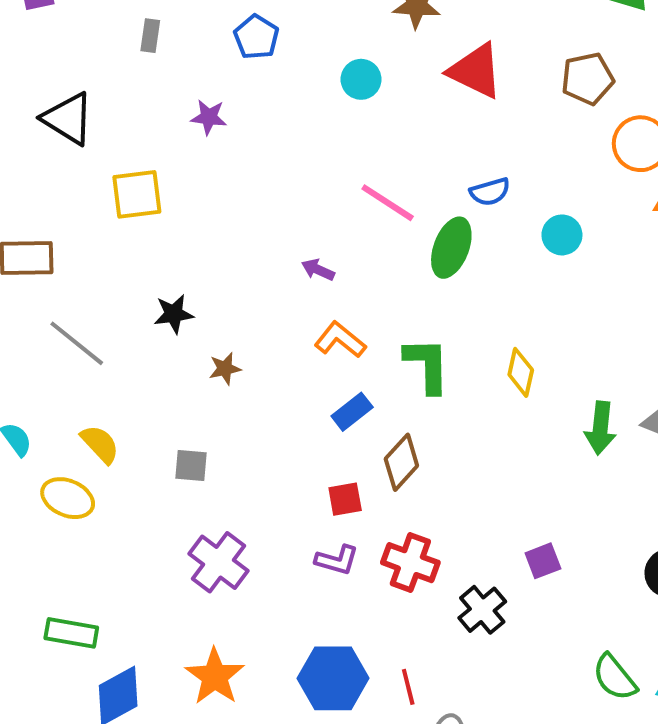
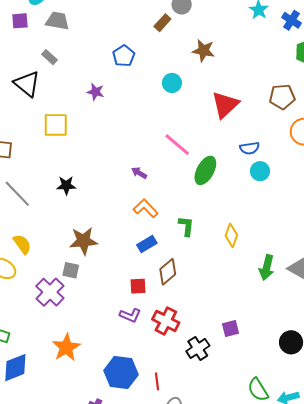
gray rectangle: (150, 36) -> (50, 57), moved, turned -63
red triangle: (476, 71) -> (225, 105), moved, turned 44
blue semicircle: (490, 192) -> (250, 148), moved
green L-shape: (427, 365) -> (186, 226), size x0.7
brown star: (225, 369) -> (84, 241), moved, size x1.8
gray square: (191, 465) -> (71, 270), moved
purple cross: (218, 562) -> (50, 292), moved
orange star: (215, 676) -> (66, 347), moved

